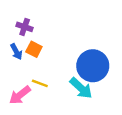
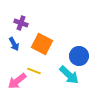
orange square: (34, 49) -> (42, 44), moved, size x1.5
blue circle: (93, 66) -> (79, 56), size x0.7

